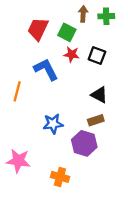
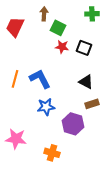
brown arrow: (83, 14) -> (44, 14), moved
red trapezoid: (38, 29) -> (15, 27), moved
blue L-shape: (46, 69) -> (40, 79), moved
brown rectangle: (96, 120) -> (92, 104), moved

